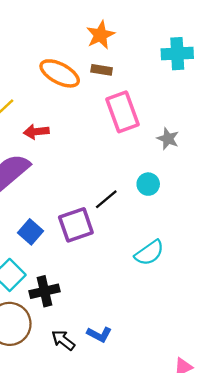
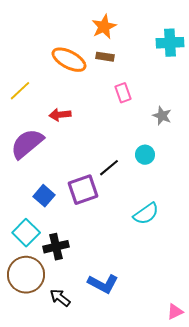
pink rectangle: (123, 112) -> (123, 93), size x0.6
red arrow: (36, 132) -> (60, 115), moved
blue L-shape: (99, 334) -> (103, 284), size x1.4
black arrow: (63, 340) -> (60, 298), moved

